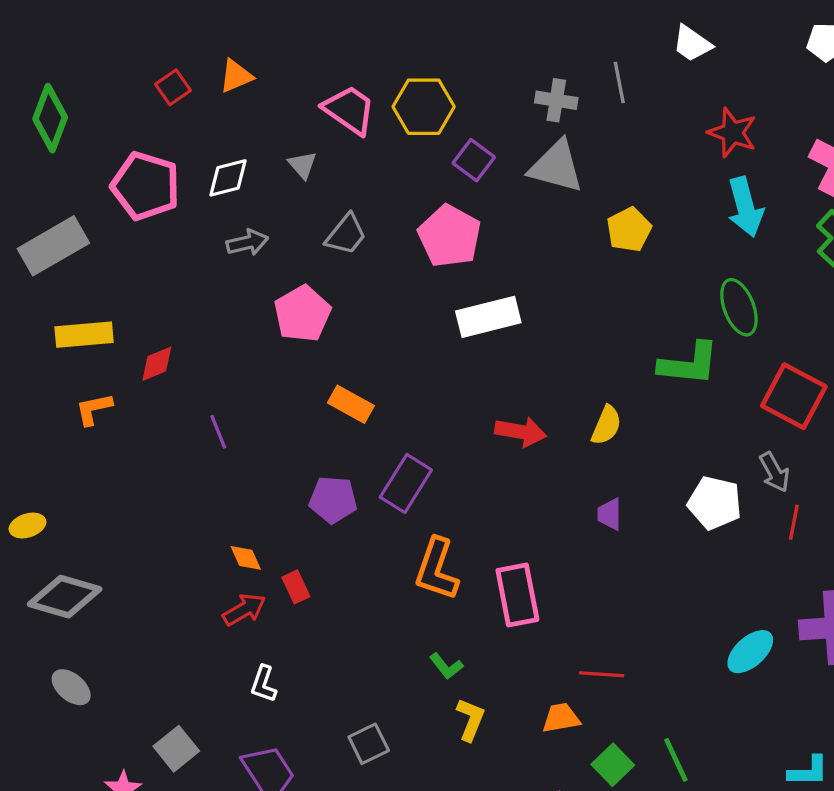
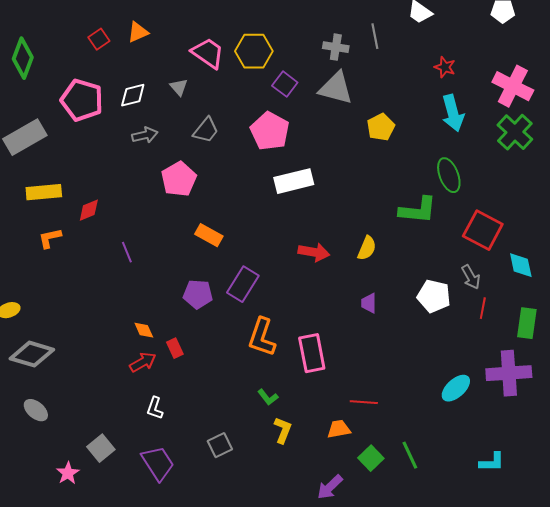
red star: (732, 133) -> (445, 67), size x0.7

